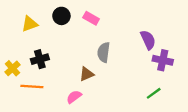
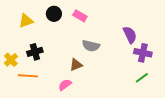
gray semicircle: (104, 52) -> (91, 46), turned -84
green line: (154, 93) -> (142, 78), moved

